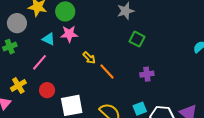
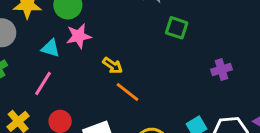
orange line: (107, 72) -> (127, 92), moved
purple cross: (147, 74) -> (221, 70), moved

